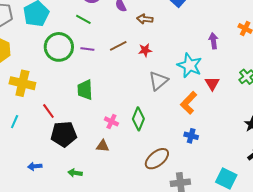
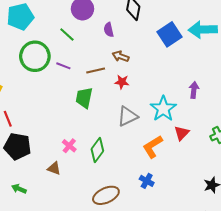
brown arrow: (145, 19) -> (120, 56), moved
green trapezoid: (85, 90) -> (84, 98), moved

